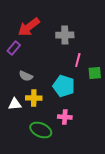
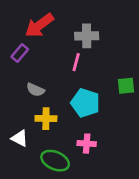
pink line: (78, 60) -> (76, 62), moved
white triangle: (15, 104) -> (20, 138), moved, turned 32

